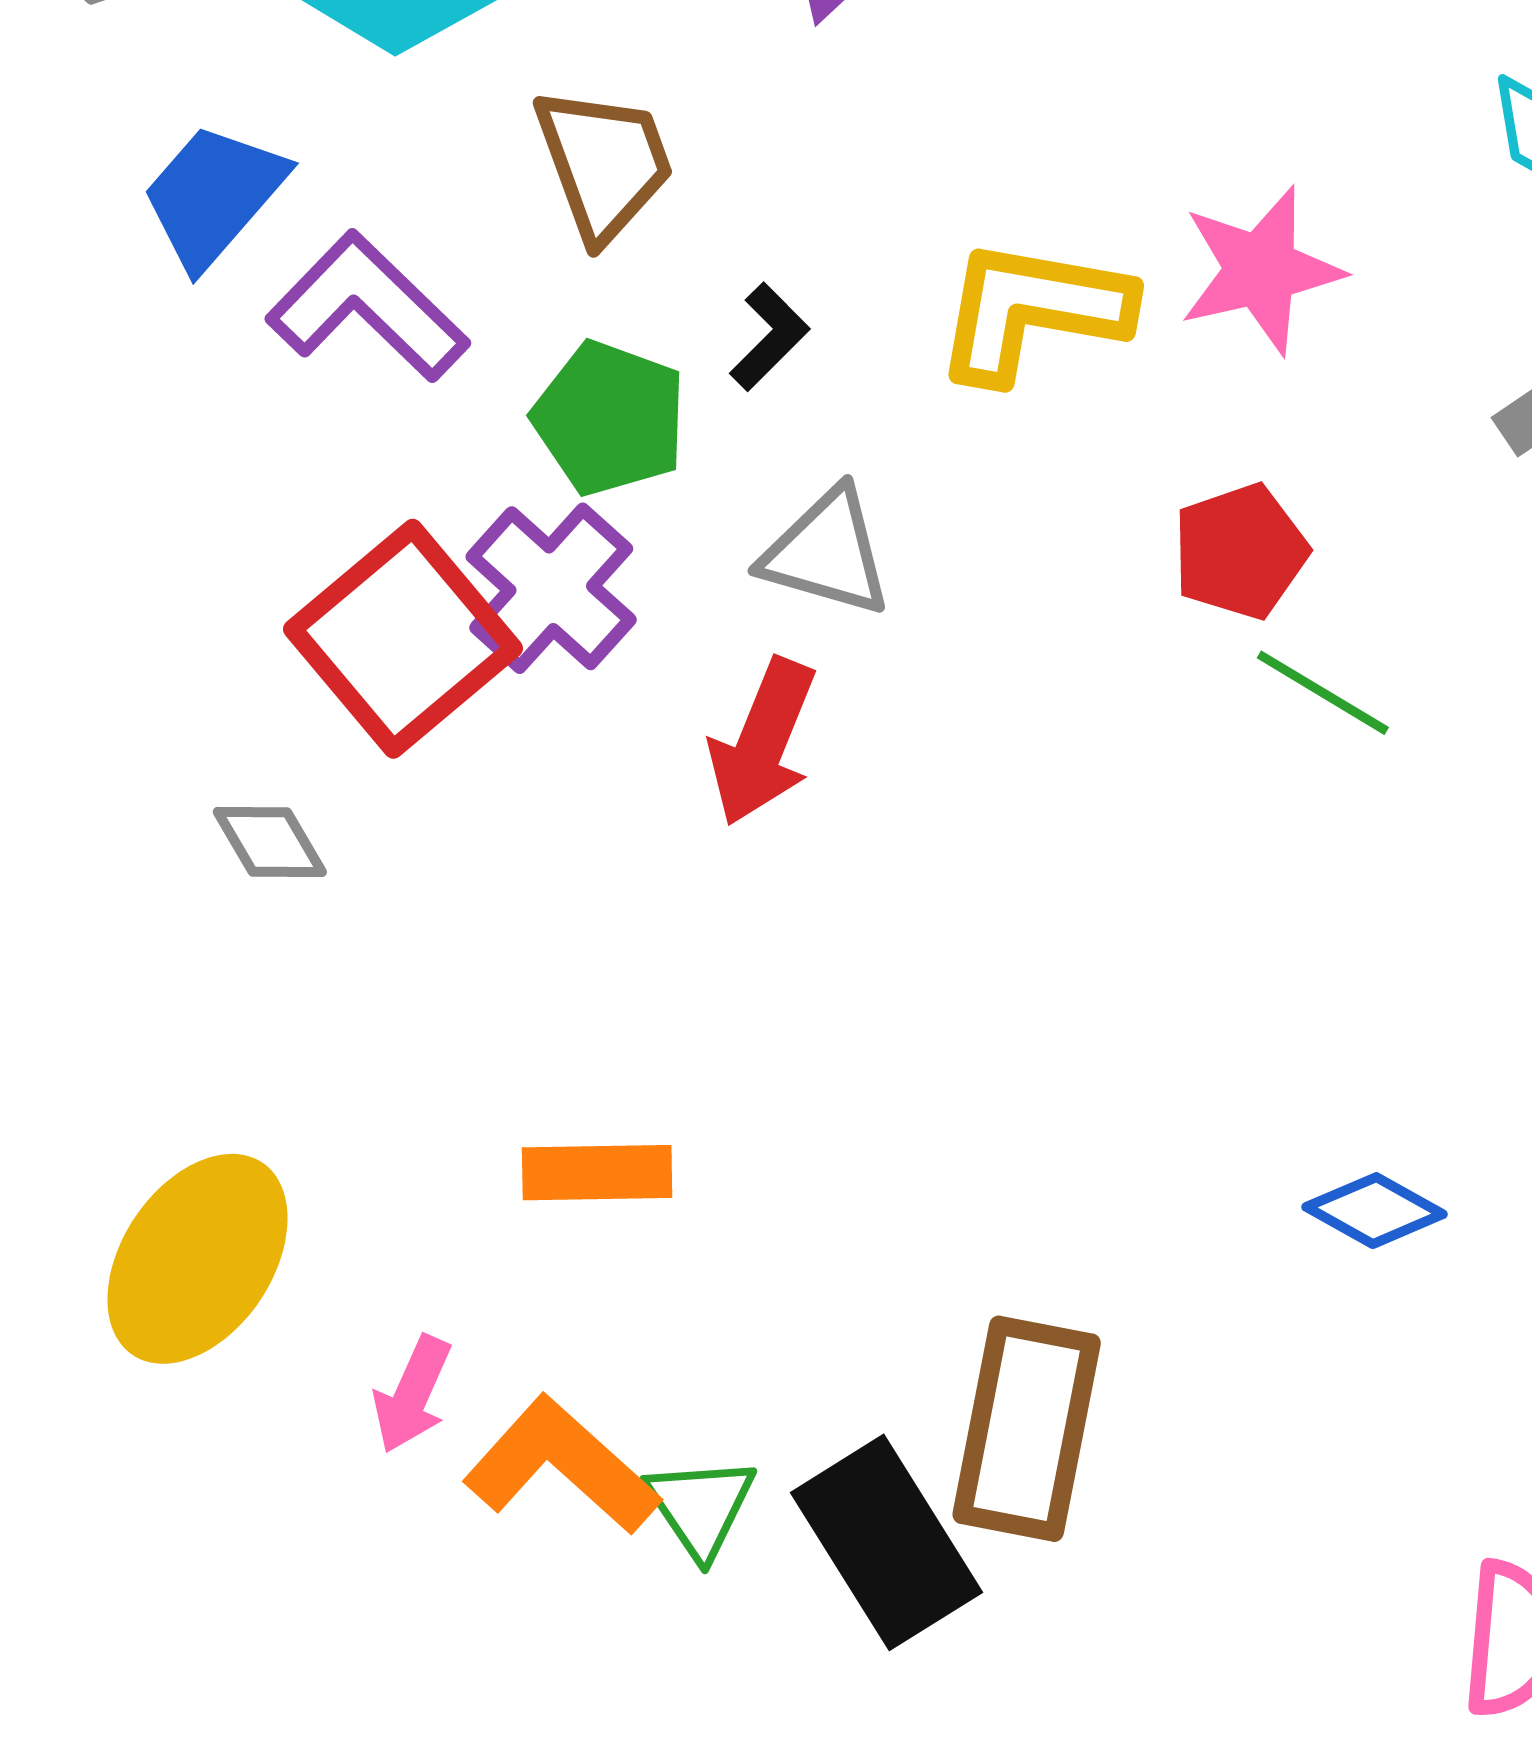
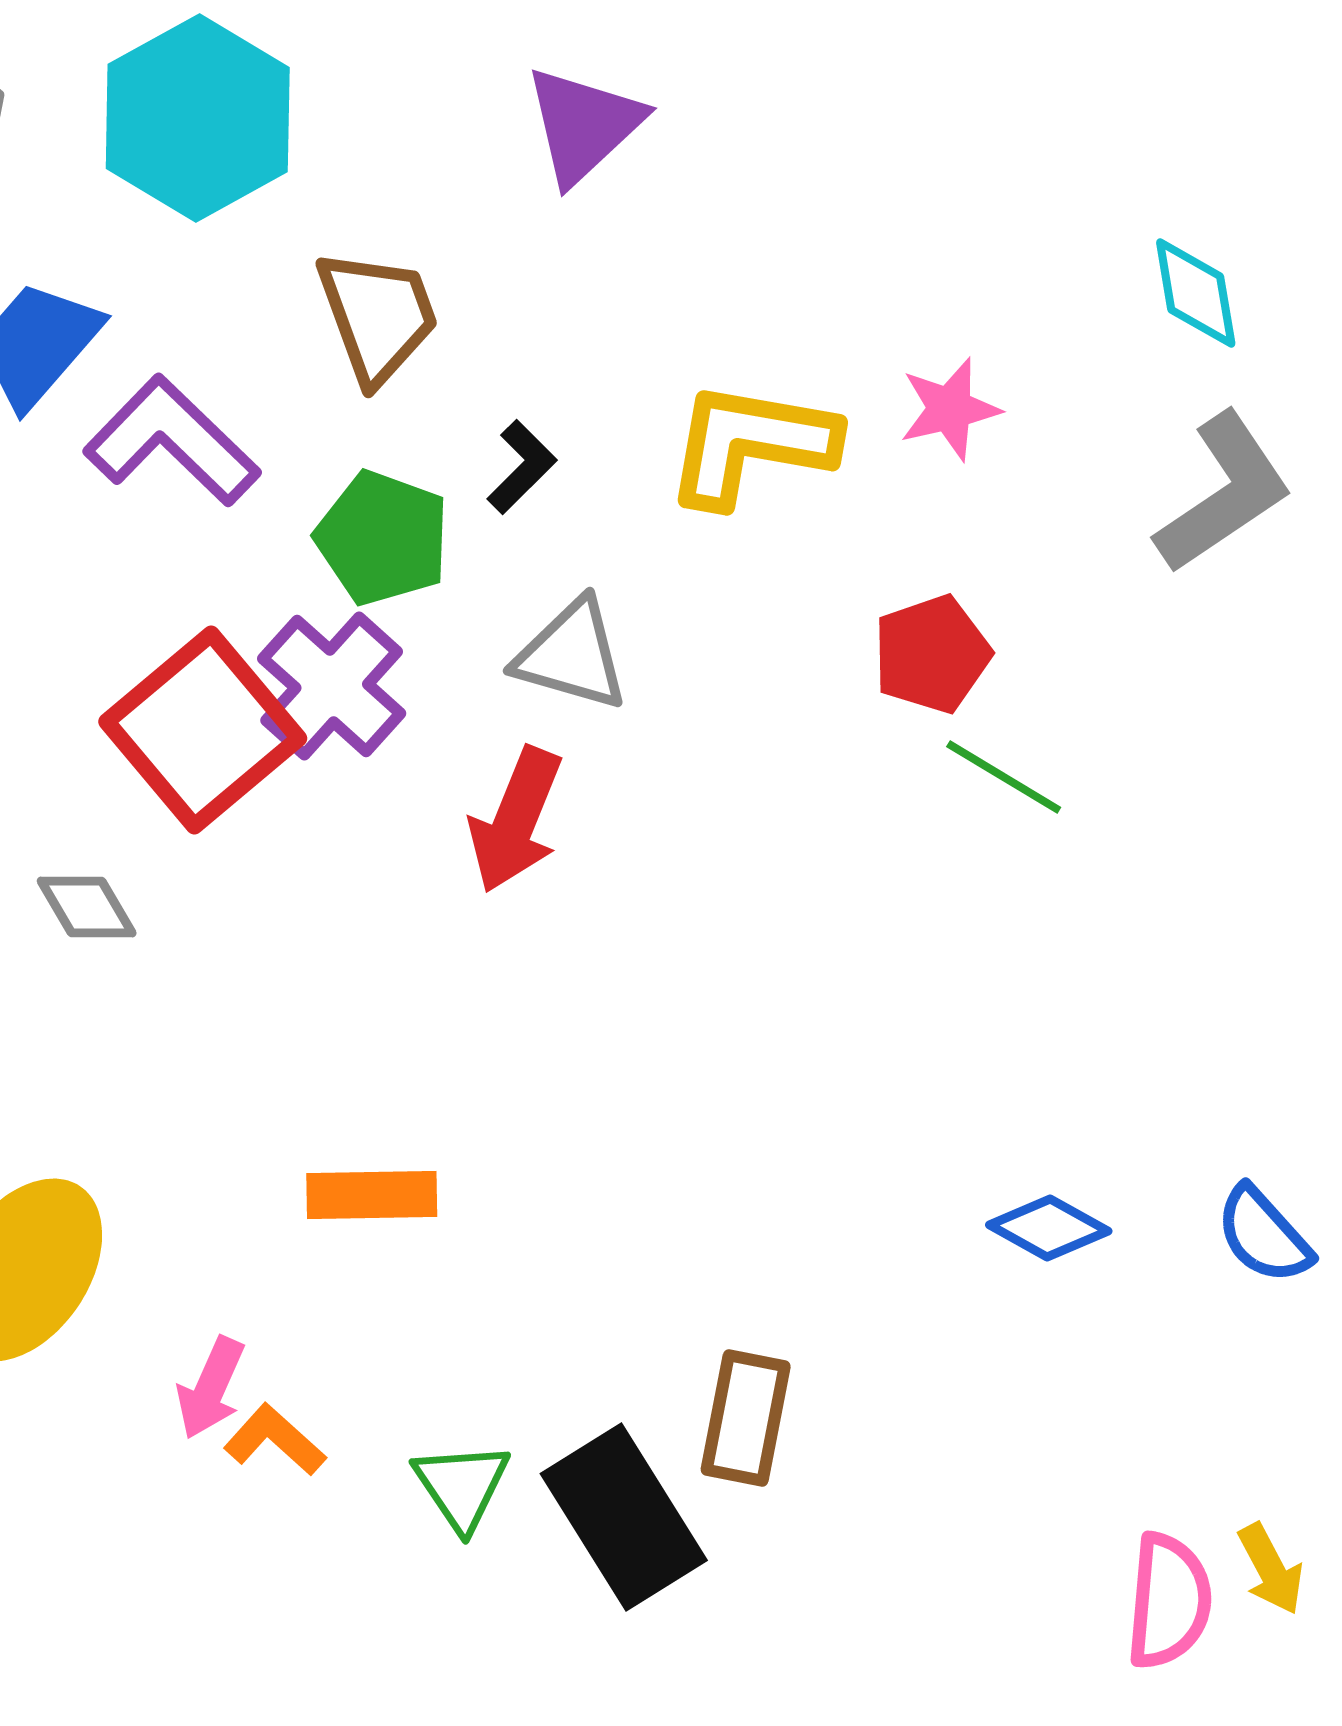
pink star: (1261, 270) -> (950, 409), size x0.7
brown rectangle: (1027, 1429) -> (746, 1418), size x0.7
orange L-shape: (562, 1465) -> (275, 1440), moved, size x0.6

